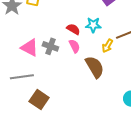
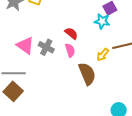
cyan star: (93, 25) -> (102, 21), moved
brown square: (39, 99) -> (13, 91), moved

